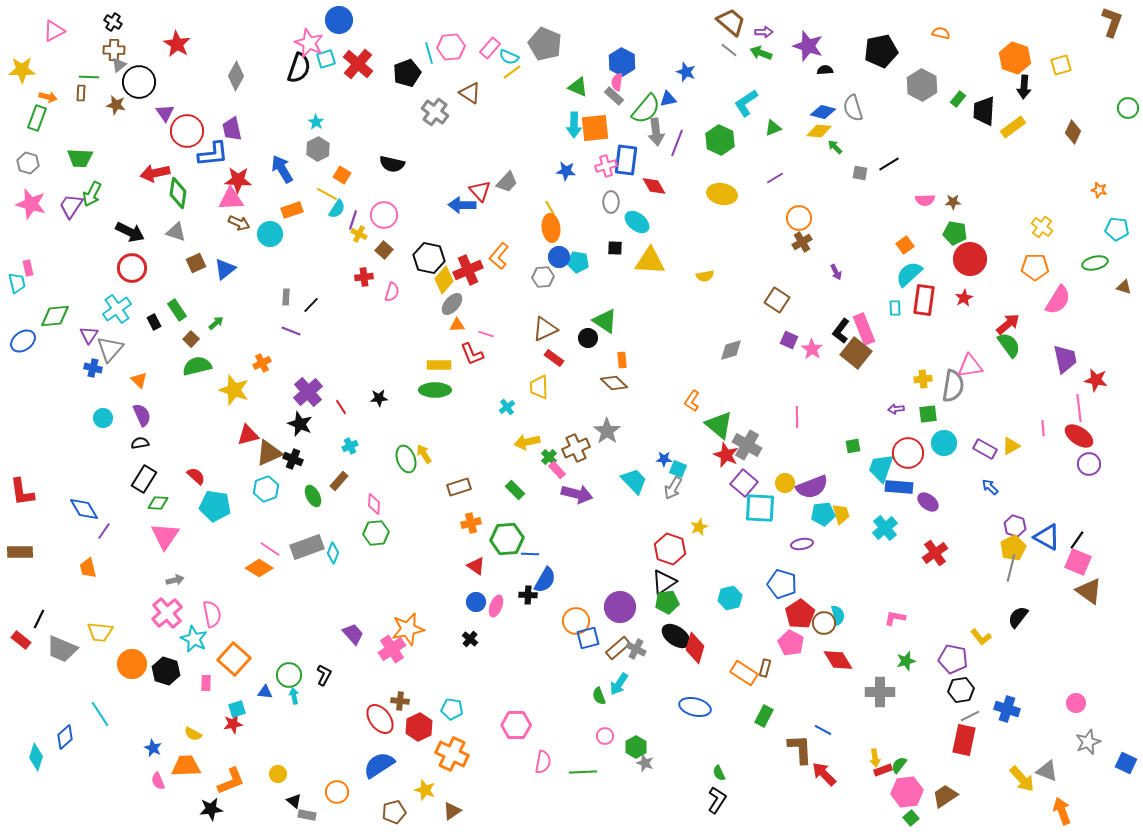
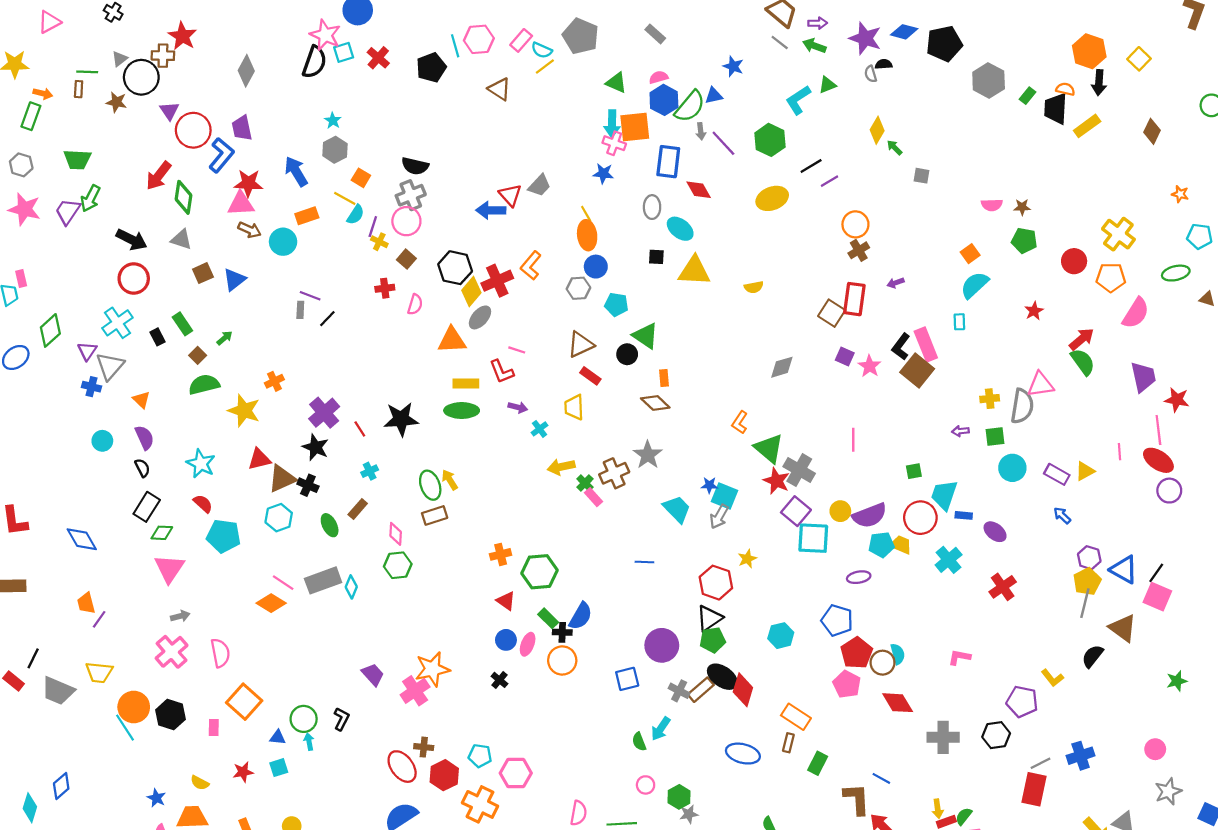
orange semicircle: (941, 33) -> (1065, 89), moved
brown cross: (114, 50) -> (163, 56), moved
blue hexagon: (622, 62) -> (664, 100), moved
red cross: (358, 64) -> (378, 58), size x0.7
yellow square: (1061, 65) -> (1139, 59), turned -30
pink semicircle: (617, 82) -> (659, 77), turned 66
gray rectangle: (614, 96) -> (655, 34), moved
gray semicircle: (853, 108) -> (871, 74), moved, size x0.6
gray cross: (435, 112) -> (411, 195), moved, turned 32
blue diamond: (823, 112) -> (904, 32), moved
green triangle: (773, 128) -> (827, 85), moved
yellow diamond: (819, 131) -> (877, 130), turned -65
gray arrow: (656, 132) -> (701, 131), size x0.6
purple line: (677, 143) -> (723, 143), turned -64
blue L-shape: (213, 154) -> (221, 155), turned -44
black line: (889, 164) -> (811, 166), moved
pink cross: (606, 166) -> (614, 143), moved, turned 35
red arrow: (155, 173) -> (159, 176), turned -40
yellow ellipse: (722, 194) -> (772, 198), turned -32
yellow cross: (1042, 227) -> (1118, 234), size x1.4
red circle: (970, 259) -> (1074, 261), moved, size x0.7
cyan pentagon: (578, 262) -> (616, 304), moved
purple arrow: (836, 272) -> (896, 283), turned 98
red rectangle: (924, 300) -> (854, 299), moved
green diamond: (55, 316) -> (50, 330), turned -36
orange triangle: (457, 325) -> (452, 340), moved, size x1.8
purple line: (291, 331) -> (310, 296), moved
black star: (379, 398) -> (401, 419), size x1.8
black semicircle: (140, 443) -> (142, 468), turned 72
red circle: (908, 453) -> (920, 518), moved
cyan square: (678, 469) -> (725, 496), size x1.4
brown rectangle: (459, 487) -> (435, 515), moved
blue rectangle: (899, 487) -> (964, 515), size x0.6
green rectangle: (515, 490) -> (548, 618), moved
purple arrow: (577, 494) -> (518, 407), moved, size x0.6
yellow trapezoid: (841, 514) -> (901, 545), turned -50
purple line: (104, 531) -> (99, 619), moved
blue line: (530, 554) -> (644, 562), moved
brown triangle: (1089, 591) -> (1123, 628), moved
orange circle: (576, 621) -> (562, 660), moved
cyan star: (194, 639) -> (201, 464), moved
brown rectangle: (618, 648) -> (701, 690), moved
green star: (906, 661) -> (1177, 681), moved
brown rectangle: (765, 668) -> (788, 743), moved
black hexagon: (961, 690) -> (996, 735), moved
cyan square: (237, 709) -> (279, 768), moved
blue cross: (1007, 709) -> (1081, 756), turned -35
cyan line: (100, 714) -> (125, 728), moved
pink hexagon: (516, 725) -> (516, 773), moved
gray star: (645, 763) -> (689, 814), turned -30

